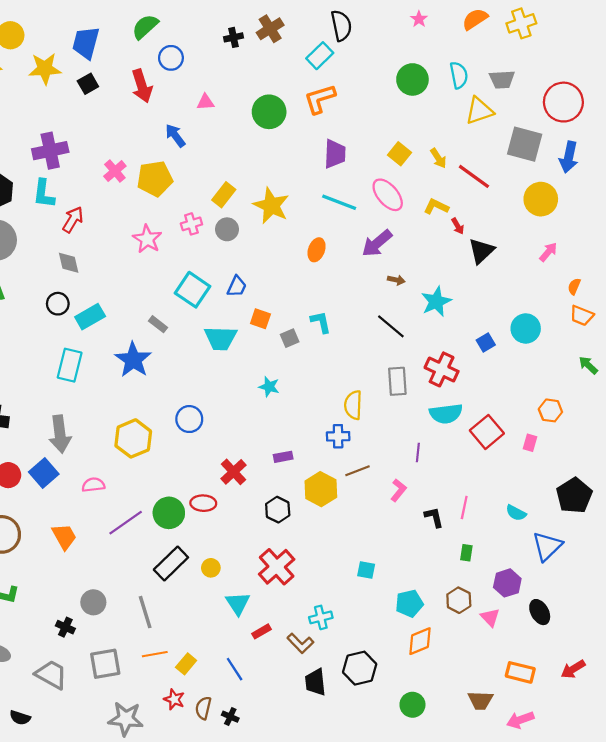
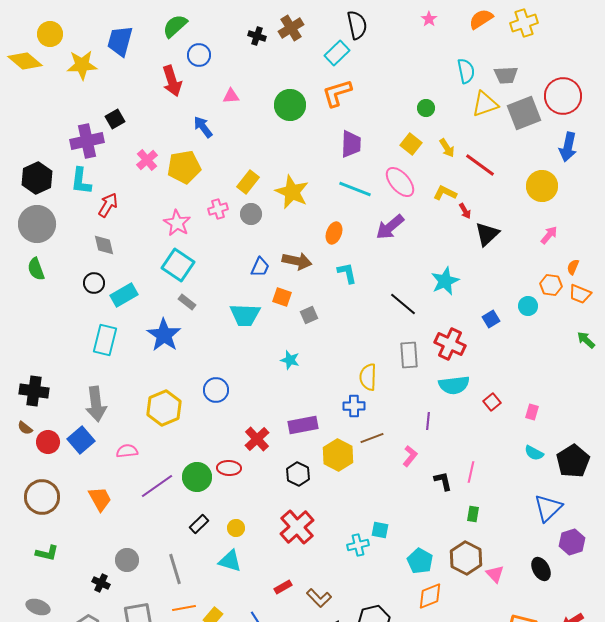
black cross: (233, 37) -> (257, 36), turned 30
green circle: (412, 79) -> (426, 108), moved, size x0.6
black square: (88, 84) -> (115, 119), moved
gray square: (525, 144) -> (524, 113), moved, turned -36
brown arrow: (396, 280) -> (297, 261), moved, size x1.8
cyan square: (193, 290) -> (178, 265), moved
cyan L-shape: (321, 322) -> (347, 273), moved
cyan circle: (526, 328) -> (528, 306), size x0.7
orange hexagon: (550, 410) -> (551, 285), moved
red square: (487, 432) -> (492, 402), size x0.6
purple rectangle: (283, 457) -> (303, 425), size x1.6
cyan semicircle: (516, 513) -> (534, 453), moved
black rectangle: (171, 564) -> (199, 524), size x0.6
purple hexagon: (507, 583) -> (572, 542), moved
brown hexagon: (459, 600) -> (466, 558), size x1.4
cyan triangle: (238, 603) -> (230, 561), moved, turned -40
cyan pentagon: (409, 603) -> (420, 561), turned -30
cyan cross: (321, 617) -> (358, 545), moved

